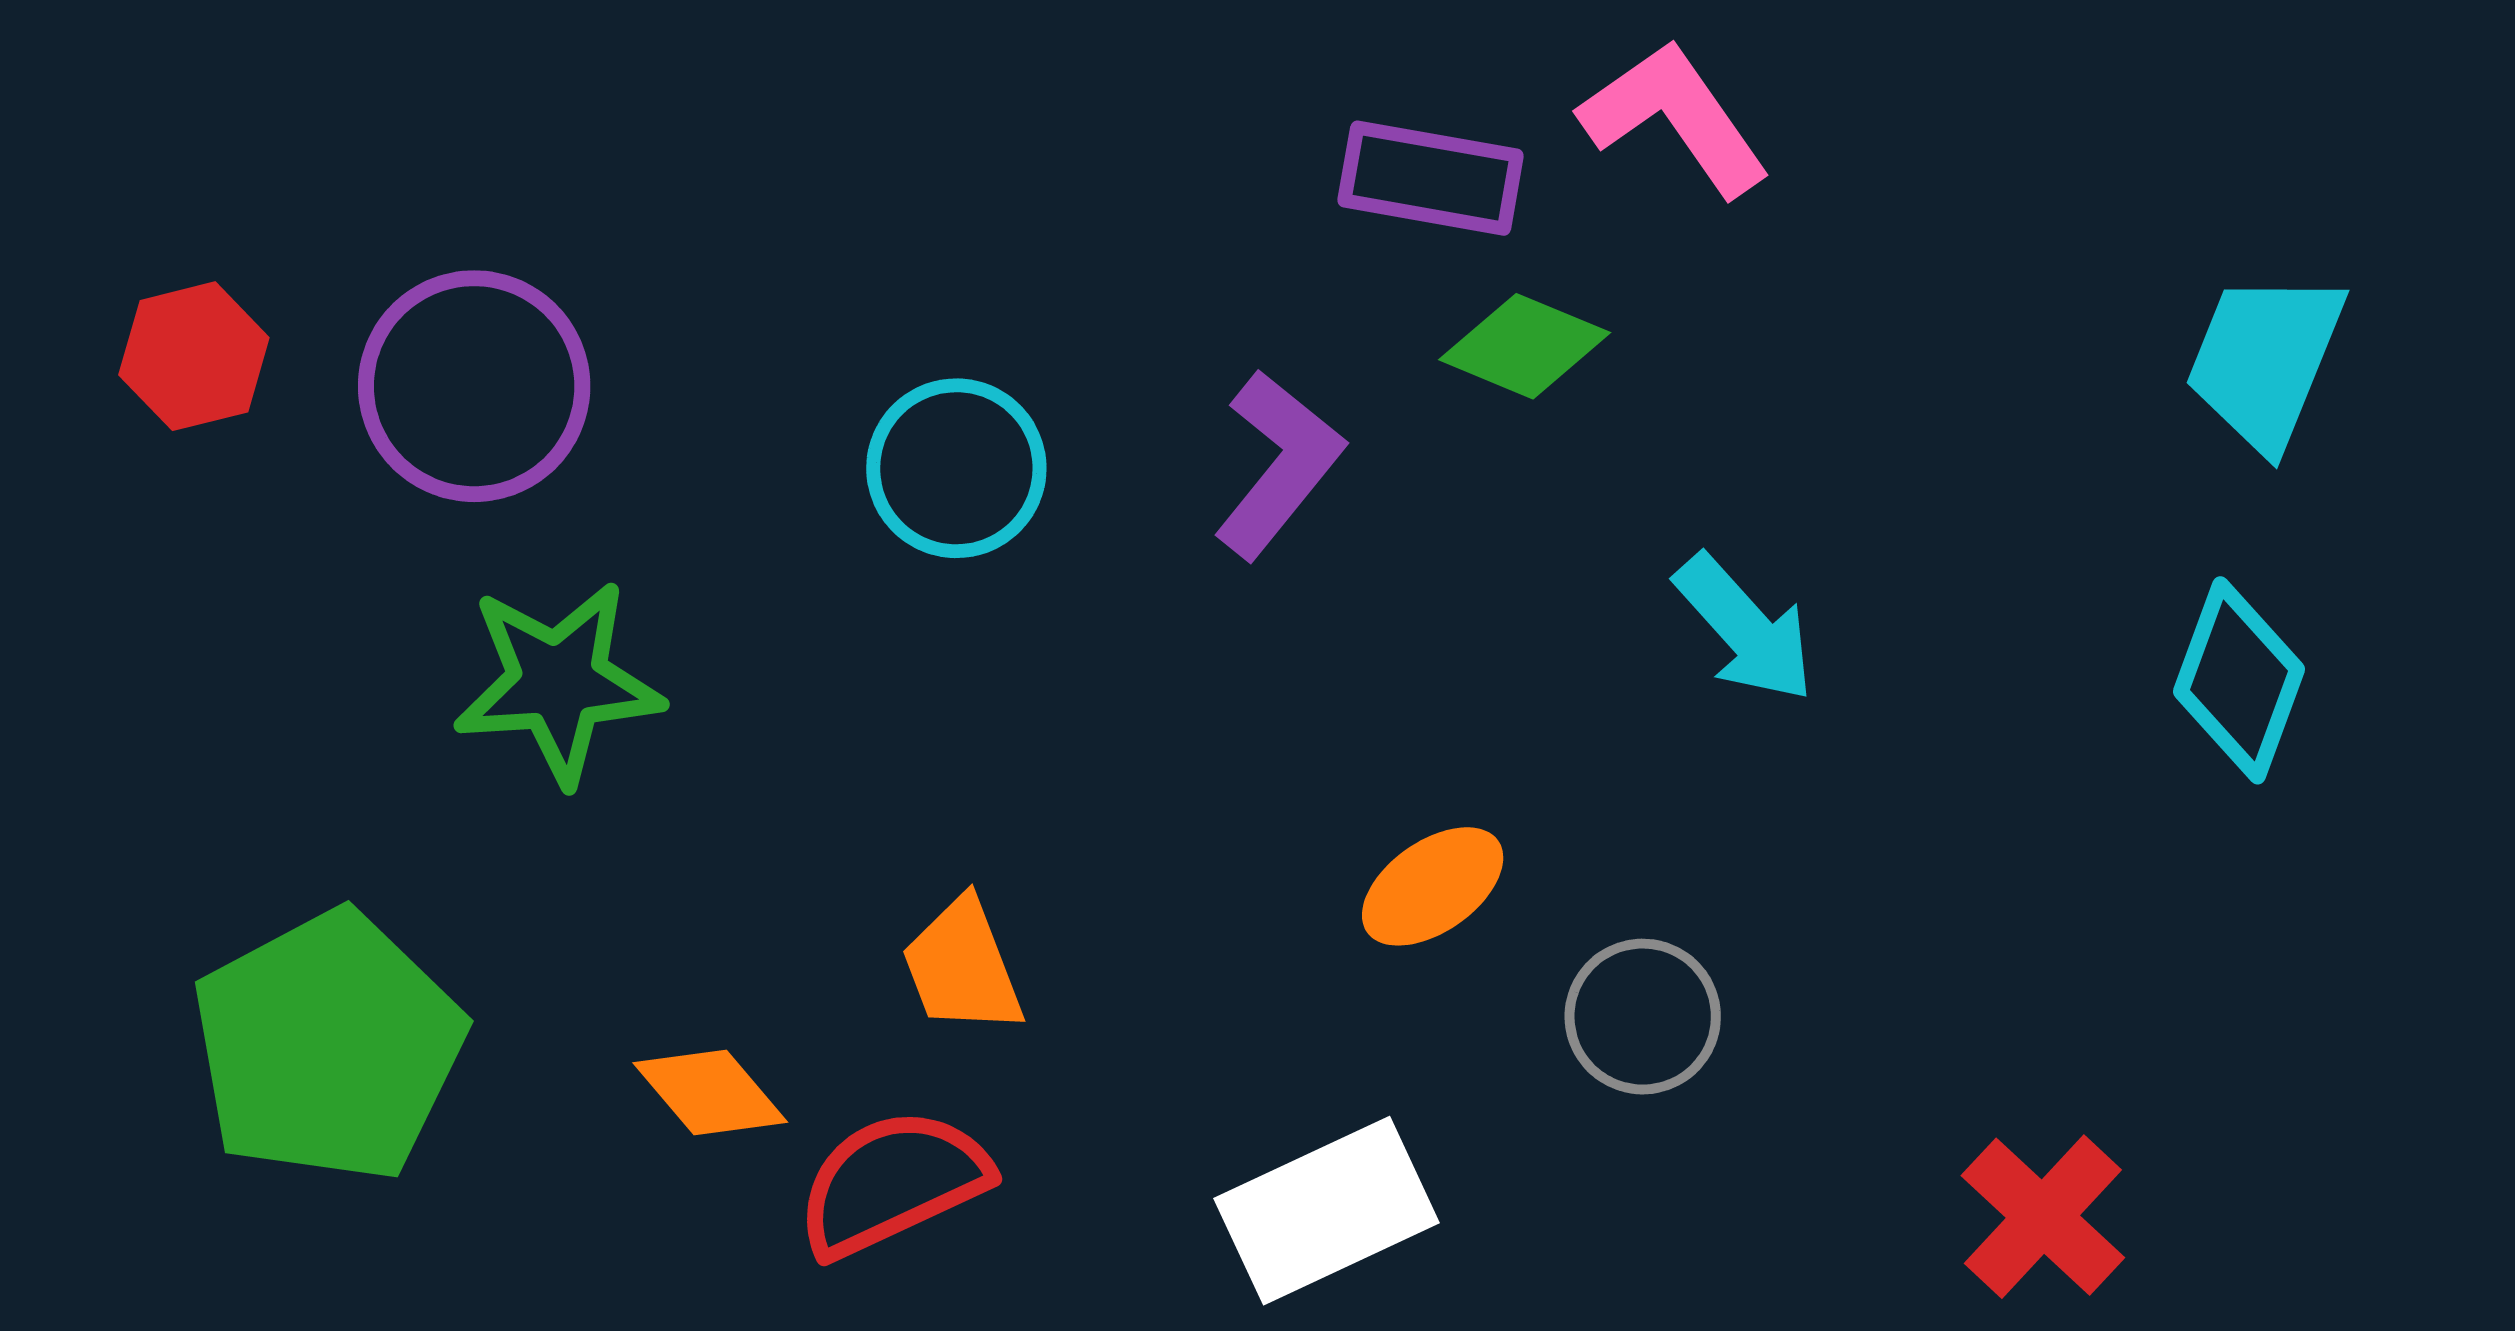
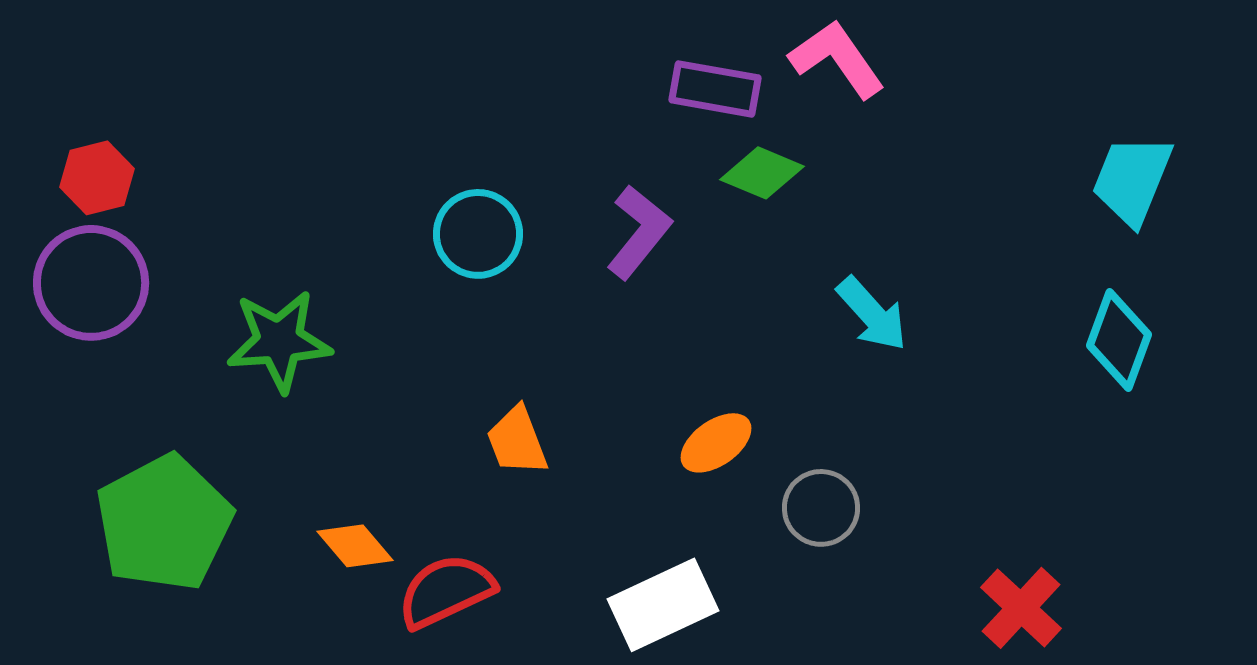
purple circle: (474, 386) -> (91, 283), moved
orange trapezoid: (962, 966) -> (517, 441), moved

